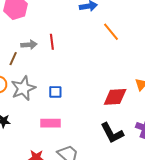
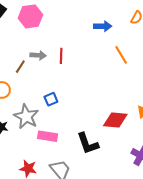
gray star: (23, 88) -> (26, 117), moved, turned -30
blue square: (55, 92) -> (51, 99), moved, turned -32
black L-shape: (112, 133) -> (88, 143), moved

